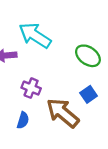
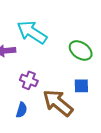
blue square: (89, 94) -> (81, 86), turned 35

